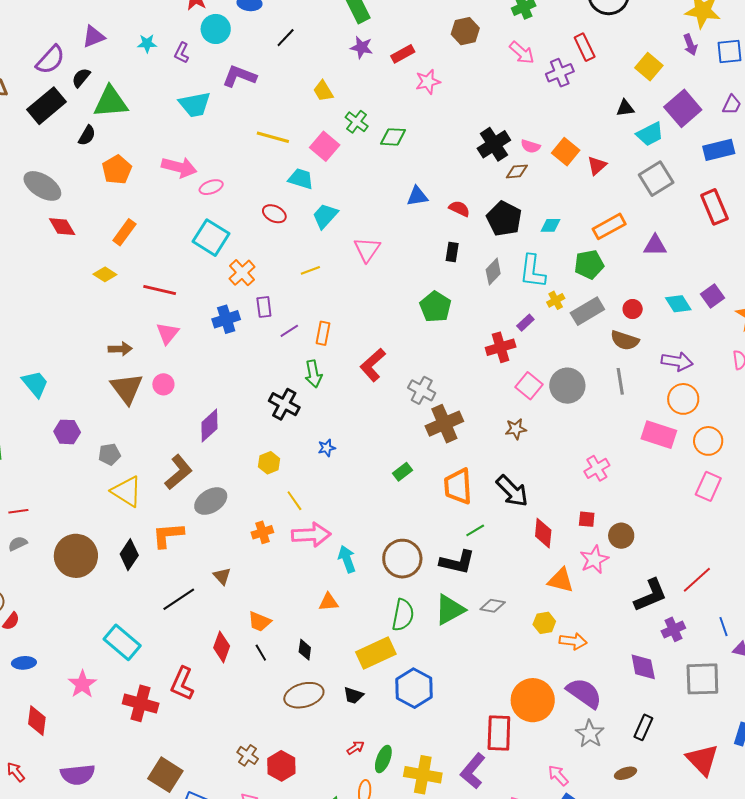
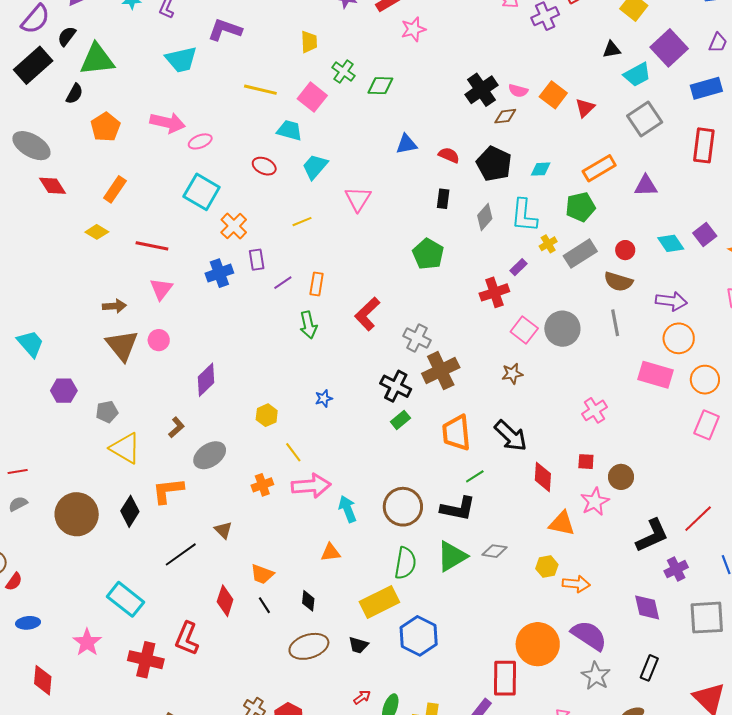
yellow trapezoid: (323, 91) -> (309, 42), turned -150
red rectangle: (714, 207) -> (704, 145), turned 32
black cross: (284, 404) -> (396, 386), moved
brown L-shape: (179, 472) -> (177, 427), size x0.6

